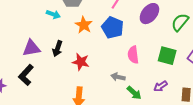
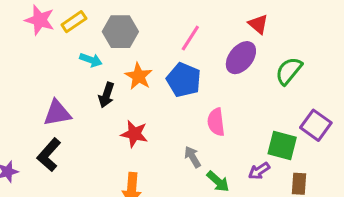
black arrow: (57, 49) -> (106, 95), moved
green square: (167, 56) -> (282, 145), moved
gray arrow: (118, 77) -> (193, 157), turned 48

